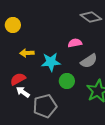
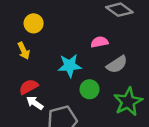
yellow circle: (13, 25) -> (34, 23), moved
yellow arrow: (27, 53) -> (24, 51), moved, turned -112

